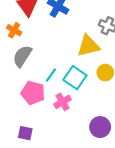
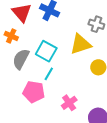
cyan square: (75, 78) -> (46, 51), moved
pink cross: (63, 102) -> (69, 103), moved

